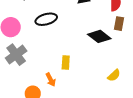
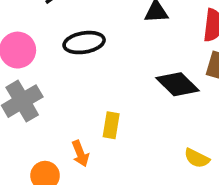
yellow semicircle: (114, 75) -> (197, 158), turned 64

